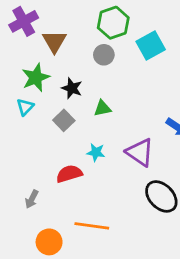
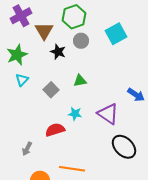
green hexagon: (113, 23) -> (74, 17), moved
green star: (36, 78) -> (17, 55), moved
black star: (72, 88) -> (58, 52), moved

